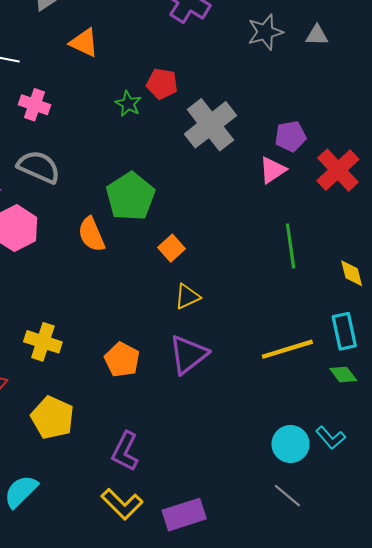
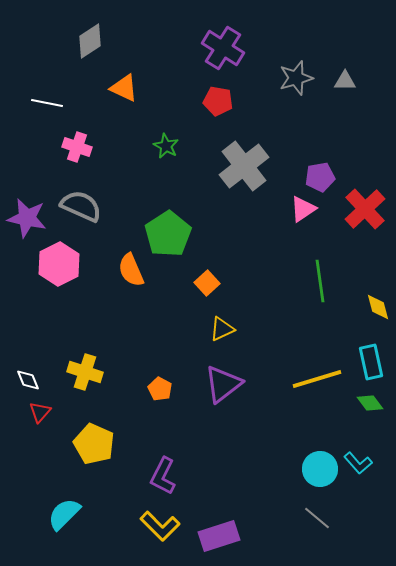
red pentagon: (162, 84) -> (218, 101), moved
orange pentagon: (122, 360) -> (160, 389), size x0.7

